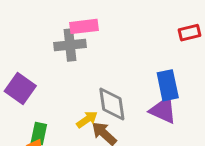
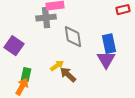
gray diamond: (112, 104) -> (73, 37), moved
purple triangle: (163, 110) -> (106, 60), turned 36

